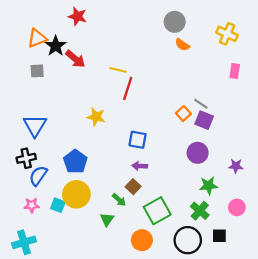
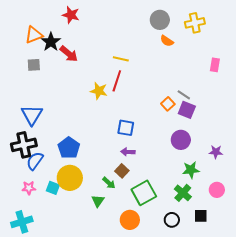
yellow cross: (227, 34) -> (195, 23), moved, turned -36
yellow line: (118, 70) -> (121, 59), moved
yellow star: (96, 117) -> (99, 91), moved
black cross: (26, 158) -> (24, 145), size x1.4
black circle: (188, 240) -> (172, 220), size x0.6

